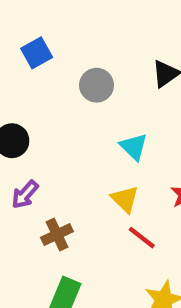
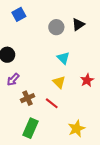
gray circle: (97, 85) -> (56, 27), moved
red line: (142, 238) -> (52, 103), moved

